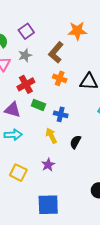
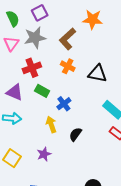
gray star: (25, 55) -> (35, 38), size x1.5
blue cross: (61, 114) -> (64, 104), turned 32

